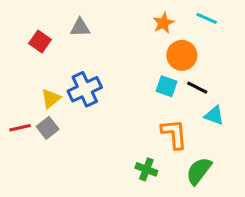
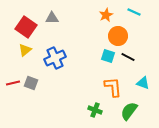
red square: (40, 41) -> (26, 27), size x1.5
yellow triangle: (51, 98) -> (25, 50), moved
cyan triangle: (214, 115) -> (143, 83), moved
gray square: (48, 128) -> (31, 83), turned -32

